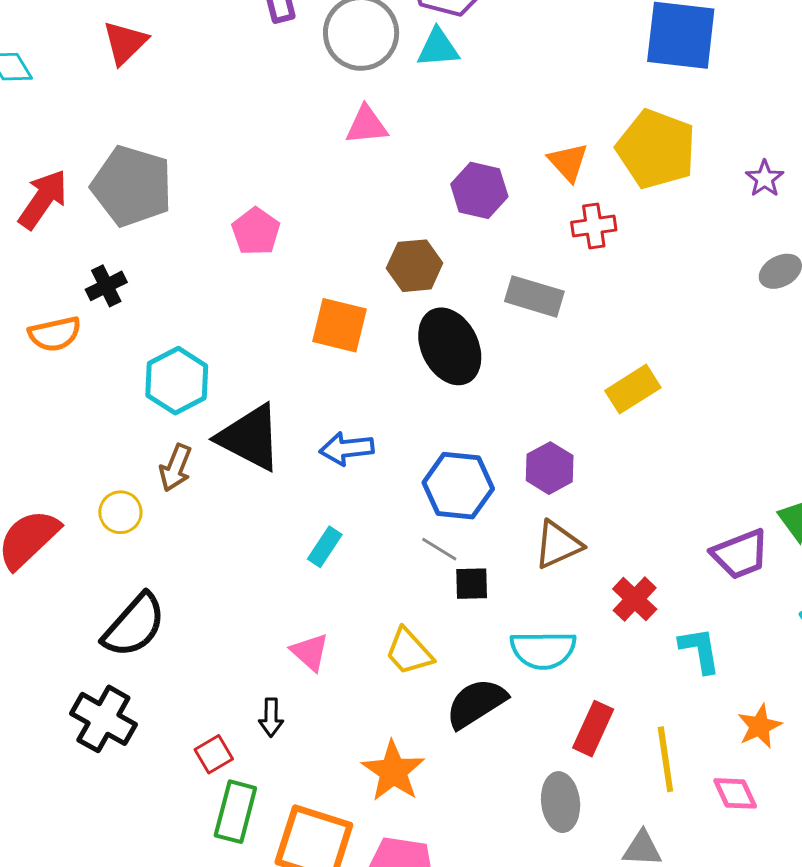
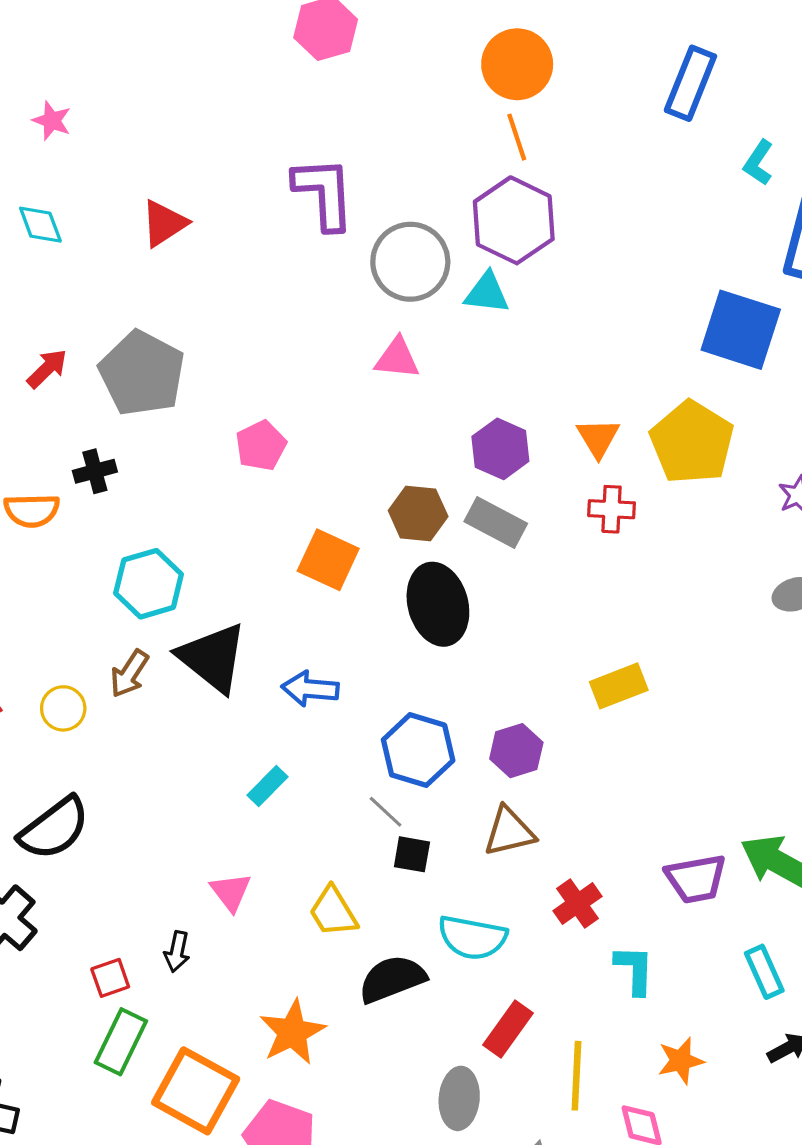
red arrow: (43, 199) -> (47, 369), size x0.7
gray rectangle: (534, 296) -> (496, 523), moved

